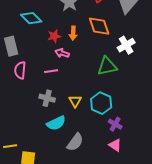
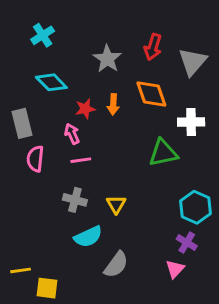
white cross: (126, 45) -> (191, 122), turned 30
pink arrow: (62, 53) -> (72, 134), moved, turned 48
cyan hexagon: (101, 103) -> (196, 207), moved
purple cross: (115, 124) -> (187, 243), moved
pink triangle: (115, 145) -> (175, 269), turned 40

